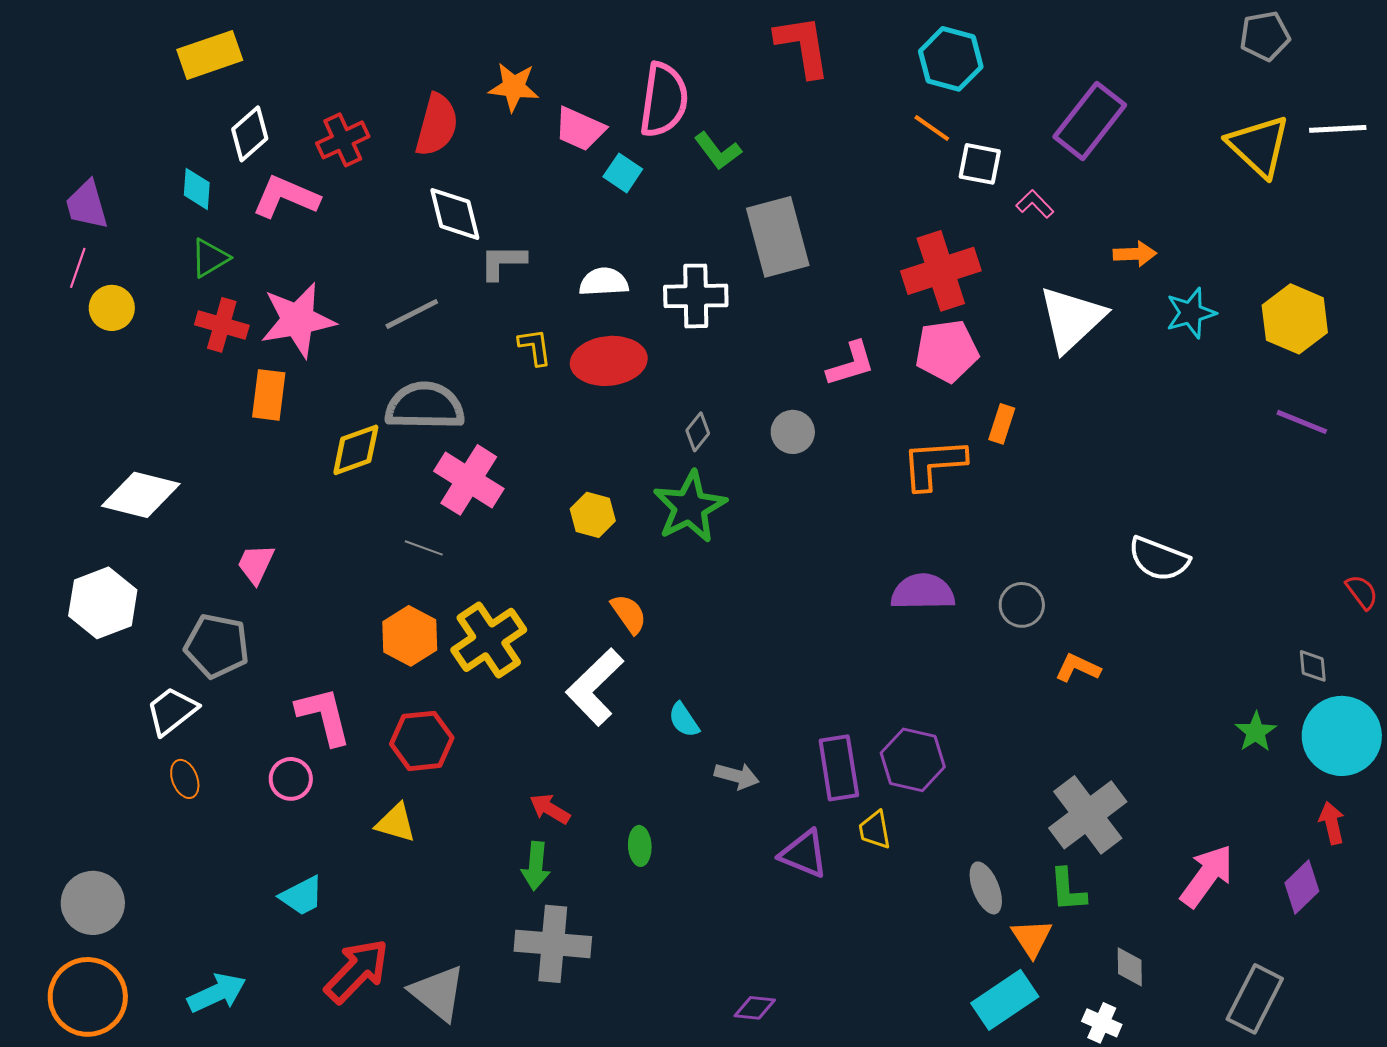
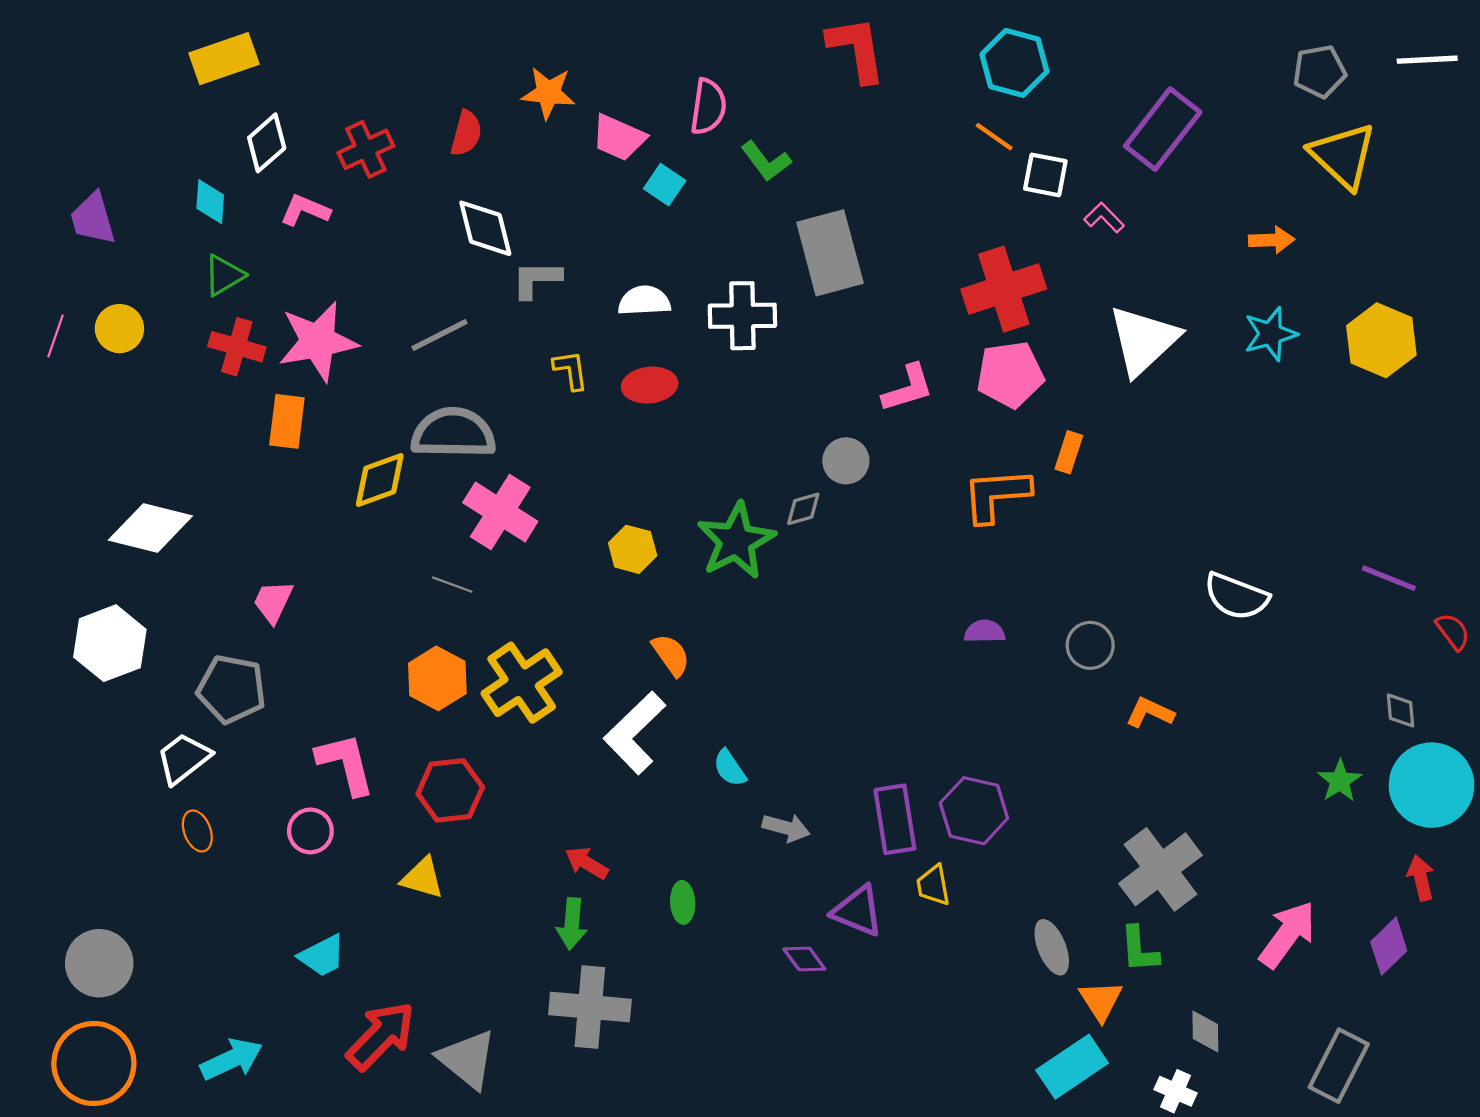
gray pentagon: (1265, 36) -> (1320, 71), moved
pink semicircle: (664, 100) -> (708, 107), size x0.7
red semicircle: (437, 125) -> (466, 133), size x0.7
white line: (1338, 129) -> (1427, 60), moved
pink L-shape: (286, 197) -> (305, 210), size x0.7
orange arrow: (1135, 254) -> (1272, 240), moved
pink line: (78, 268) -> (55, 336), moved
red ellipse: (609, 361) -> (650, 385), size x0.7
purple line: (1302, 422) -> (1389, 578), moved
gray diamond: (698, 432) -> (803, 509), moved, turned 36
purple semicircle: (923, 592) -> (985, 631), size x0.6
purple diamond: (755, 1008) -> (804, 959), moved, turned 48

